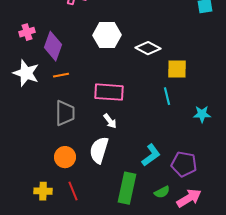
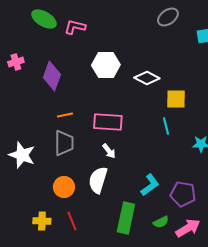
pink cross: (27, 32) -> (16, 62), moved
white star: (26, 73) -> (22, 155), moved
orange line: (61, 75) -> (65, 115), moved

